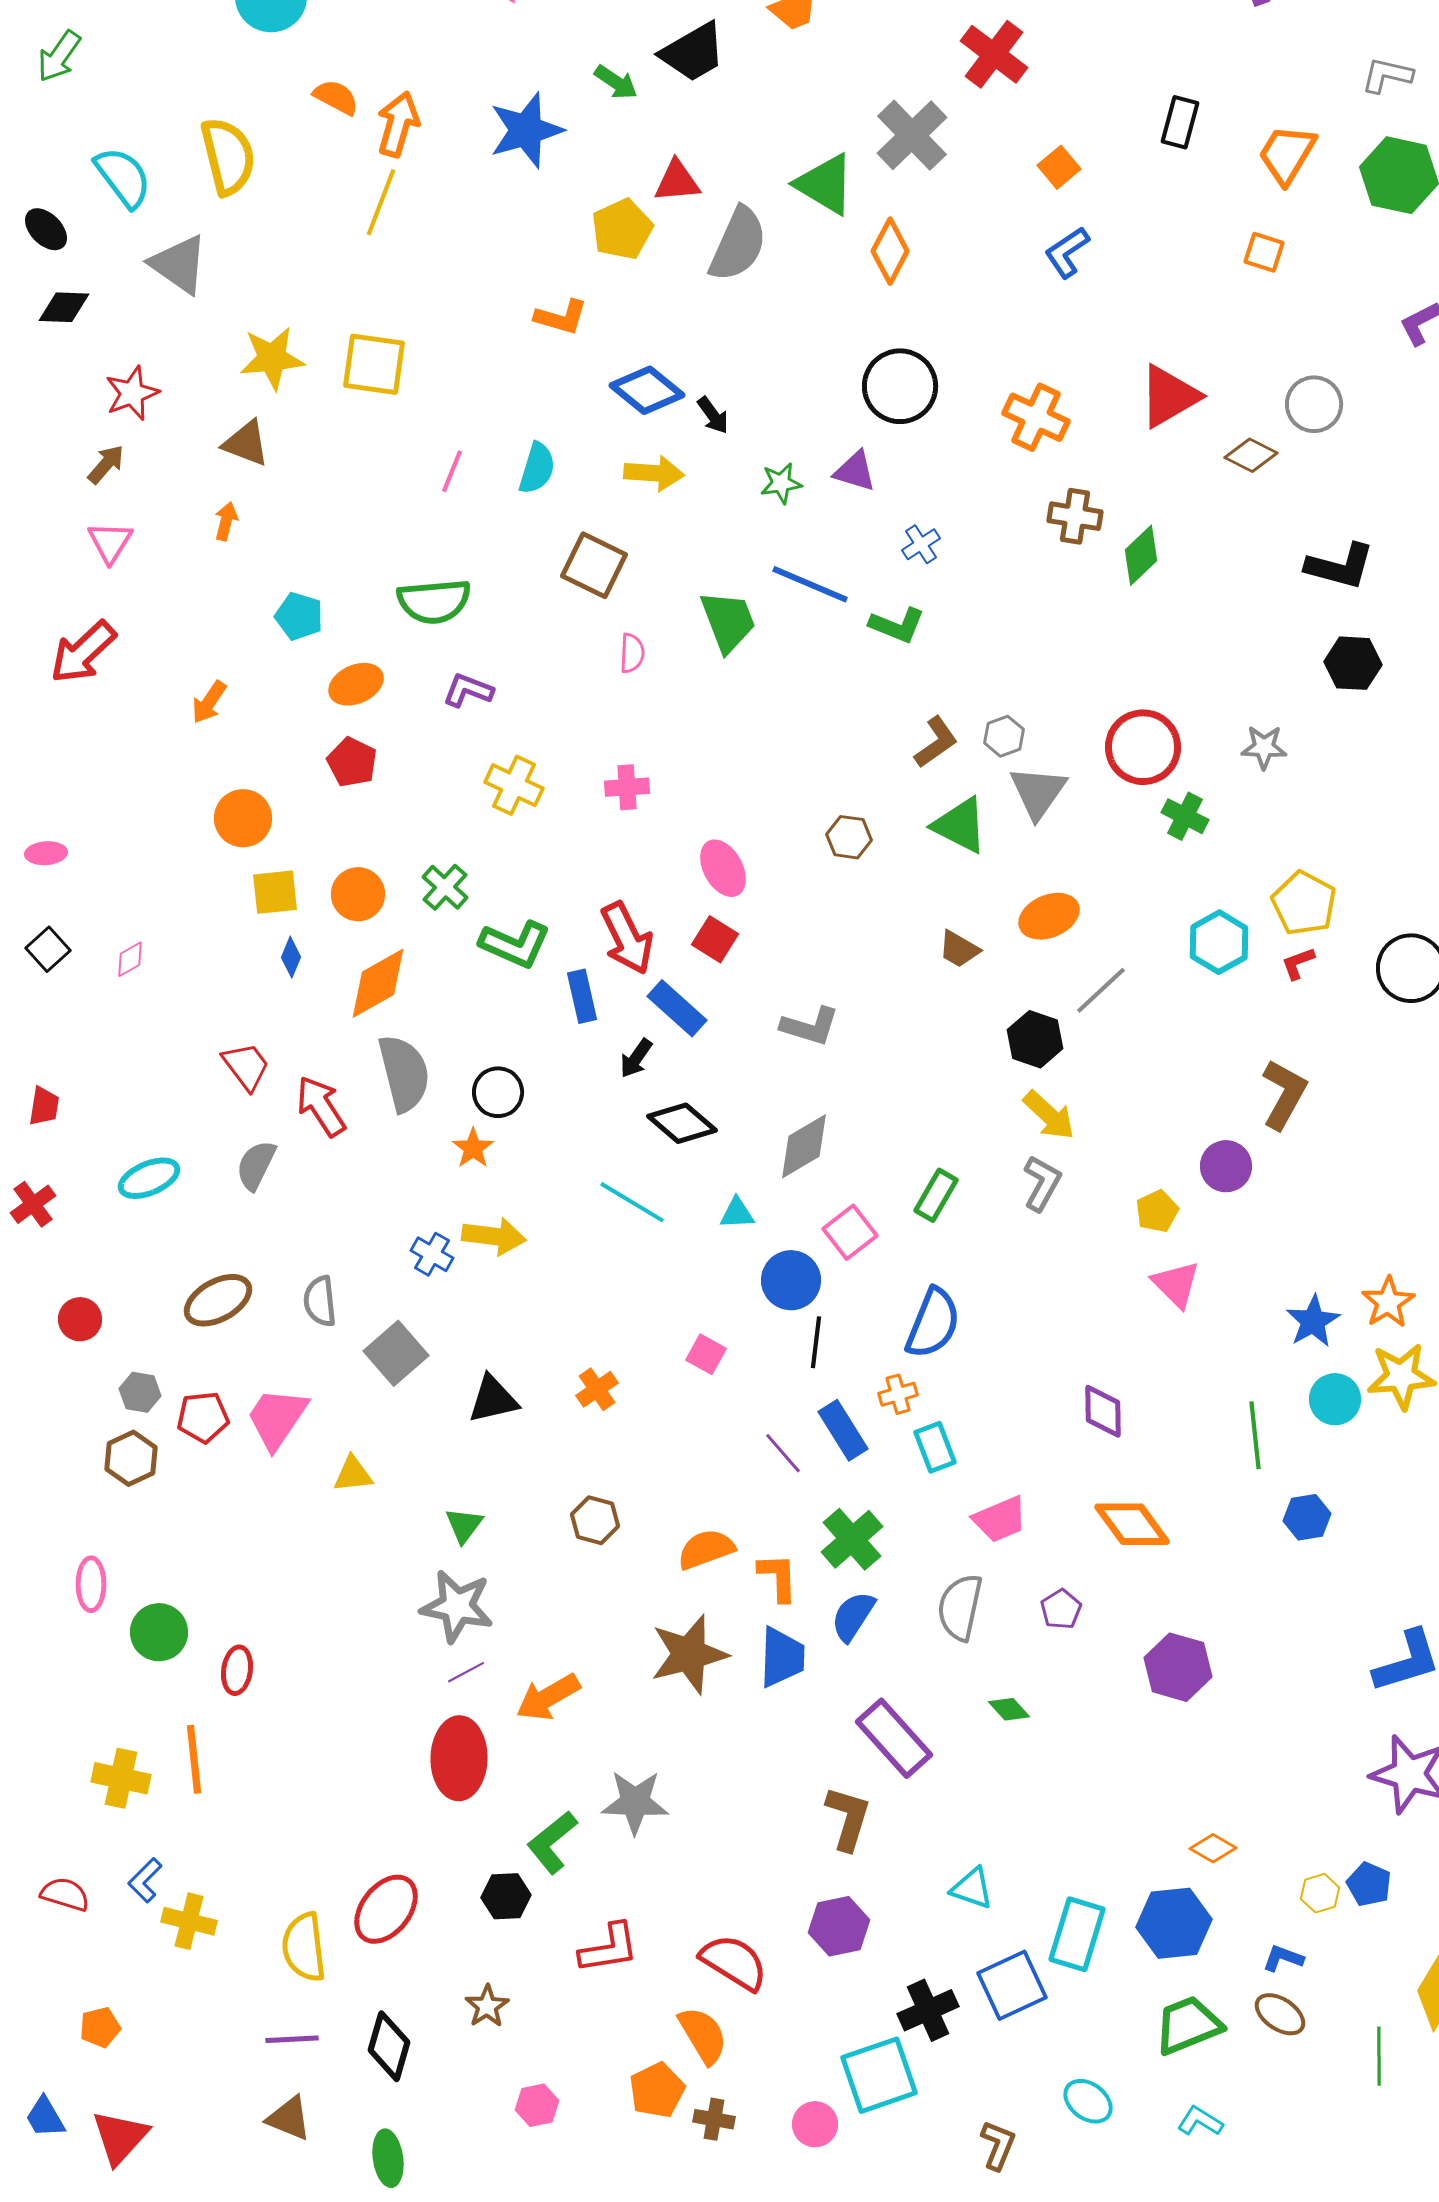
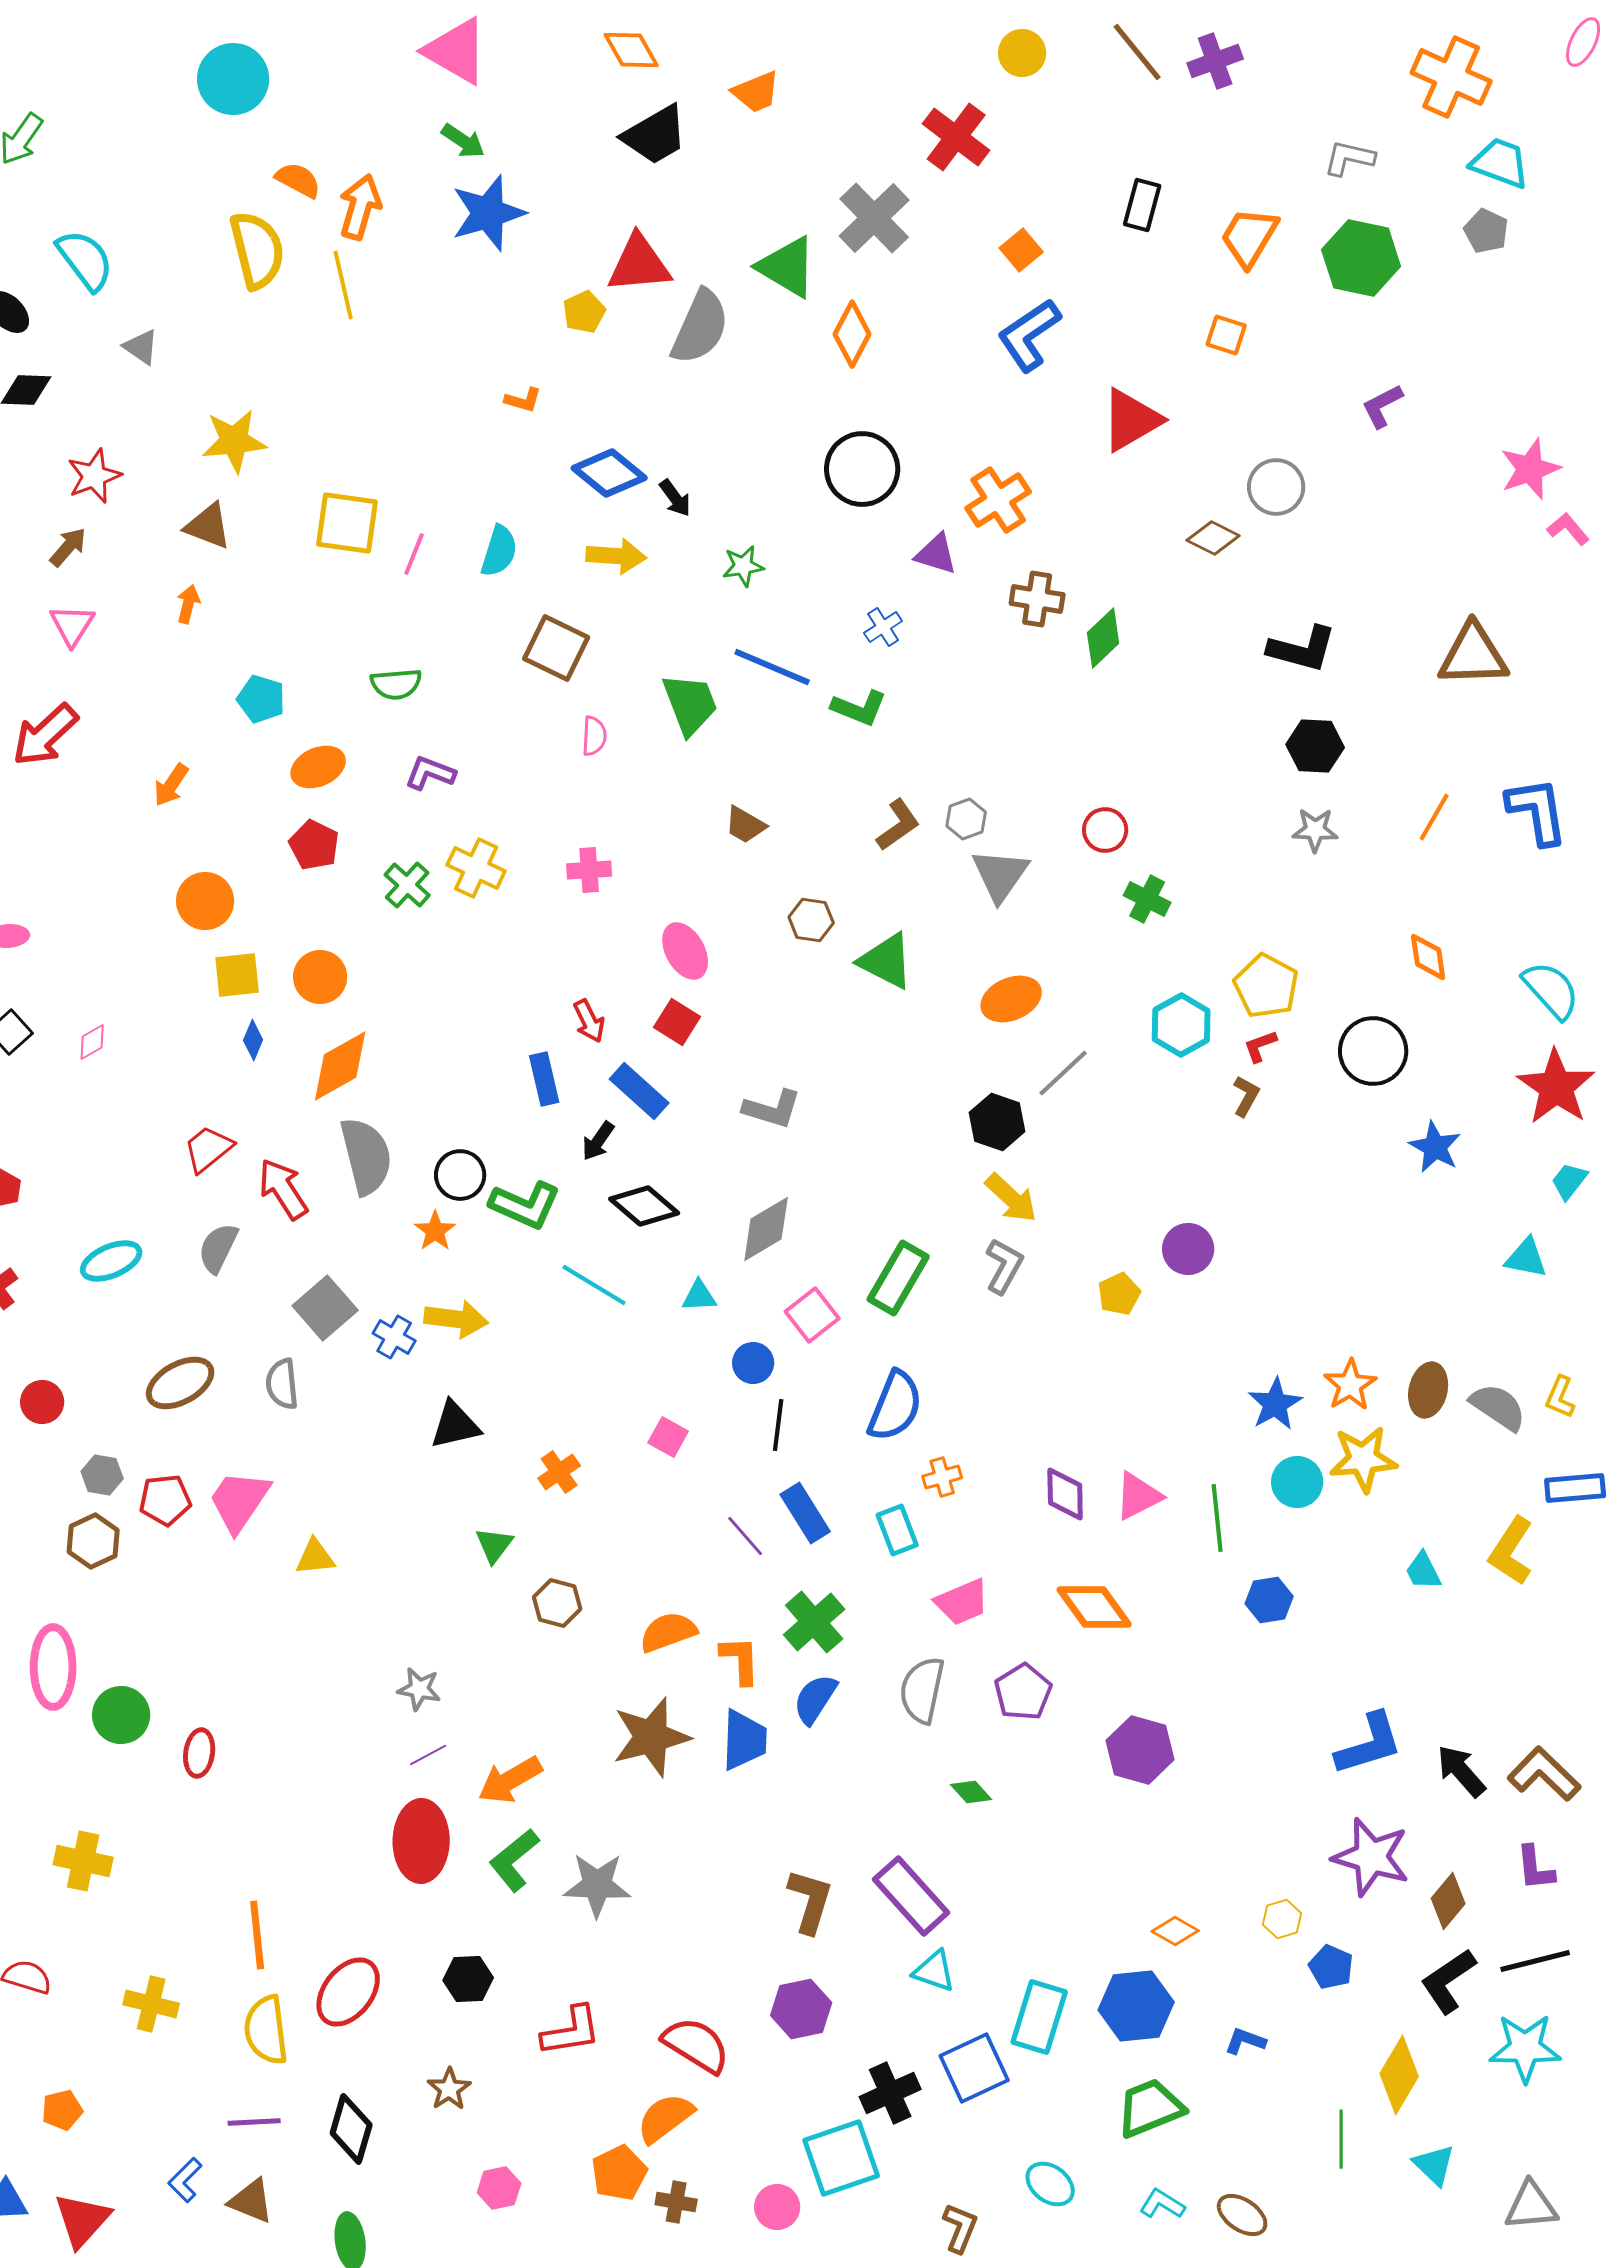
green arrow: (616, 82) -> (463, 141), moved
yellow semicircle: (228, 156) -> (257, 250), moved
red triangle: (677, 181) -> (639, 264), size x1.4
yellow line: (381, 202) -> (343, 285), turned -34
yellow pentagon: (622, 229) -> (584, 312), size x0.7
blue L-shape: (1067, 252) -> (1029, 335), size x1.4
gray triangle: (179, 264) -> (141, 347), size x0.6
orange L-shape: (561, 317) -> (523, 400), size x0.7
yellow square: (374, 364) -> (347, 523), moved
red triangle: (1169, 396) -> (1131, 420), moved
orange cross: (1036, 417) -> (998, 500), turned 32
purple triangle: (855, 471) -> (936, 554), moved
green semicircle: (434, 601) -> (396, 684), size x0.7
red circle: (1143, 747) -> (1105, 830), size x0.6
gray star: (1264, 747) -> (1315, 830), moved
green triangle: (960, 825) -> (886, 961), moved
green cross: (445, 887) -> (407, 885), moved
red arrow: (627, 938) -> (589, 1021), size x0.6
green L-shape: (515, 944) -> (525, 1205), moved
brown trapezoid: (959, 949) -> (745, 825), moved
red trapezoid: (246, 1066) -> (208, 1149), turned -92
brown L-shape: (1284, 1094) -> (1246, 1096), moved, size x0.6
green rectangle: (936, 1195) -> (898, 1278), size x1.4
blue circle: (791, 1280) -> (753, 1363), size x0.7
pink triangle: (1176, 1284) -> (1138, 1496), moved, turned 48
gray square: (396, 1353) -> (325, 1308), moved
orange cross: (898, 1394) -> (942, 1477), moved
black triangle: (493, 1399) -> (455, 1425), moved
green triangle: (464, 1525) -> (494, 1545), moved
pink ellipse: (91, 1584) -> (53, 1667), size x1.5
gray star: (457, 1606) -> (419, 1689), size x0.6
purple pentagon: (1061, 1609) -> (1023, 1692), size x1.4
purple rectangle: (894, 1738) -> (911, 1896), moved
orange line: (194, 1759) -> (257, 1935), moved
green L-shape: (552, 1842) -> (514, 1860), moved
blue L-shape: (145, 1880) -> (185, 2180), moved
yellow hexagon: (1320, 1893) -> (1282, 1919), moved
brown ellipse: (1280, 2014) -> (1242, 2215), moved
orange semicircle: (703, 2035) -> (665, 2118), turned -96

